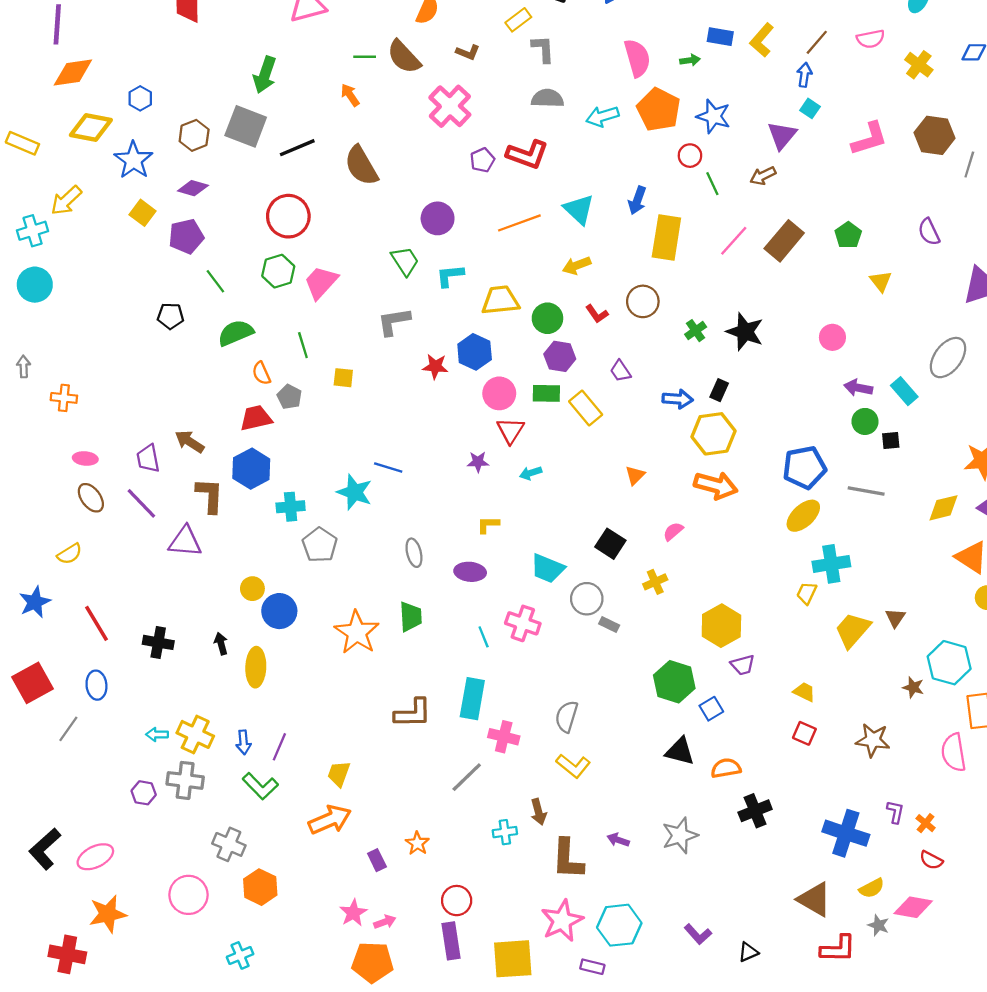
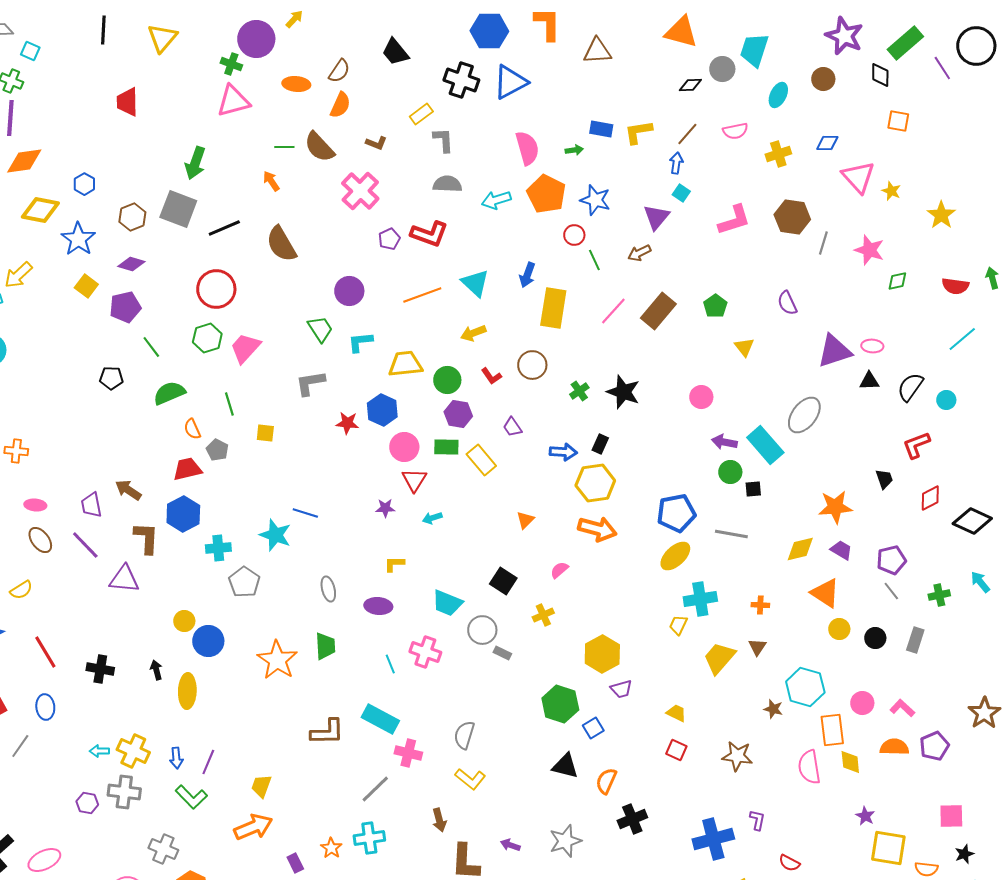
yellow L-shape: (762, 40) -> (638, 132), turned 40
yellow cross: (919, 65) -> (778, 154), turned 35
cyan rectangle: (904, 391) -> (765, 445), size x1.5
cyan rectangle: (472, 699) -> (380, 719), turned -72
orange semicircle: (726, 768) -> (606, 781), turned -56
orange cross: (926, 823) -> (760, 605), moved, turned -36
cyan cross: (505, 832) -> (369, 838), moved, size x1.4
blue cross: (846, 833) -> (713, 839), turned -33

